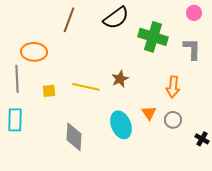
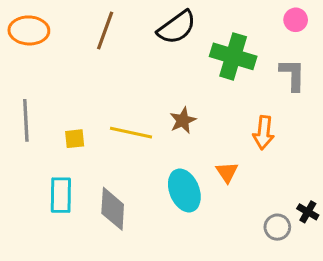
orange ellipse: (34, 52) -> (29, 30), moved
cyan rectangle: (15, 120) -> (61, 195), moved
gray circle: (173, 120) -> (277, 227), moved

